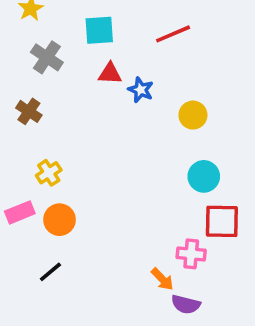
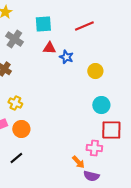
yellow cross: (49, 173) -> (15, 103), turned -32

